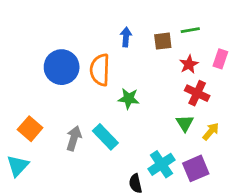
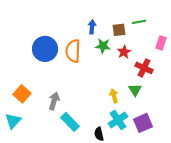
red star: (189, 64) -> (124, 52), moved
green star: (129, 99) -> (103, 46), moved
yellow arrow: (211, 131) -> (114, 96), moved, turned -56
cyan rectangle: (105, 137) -> (70, 122), moved

